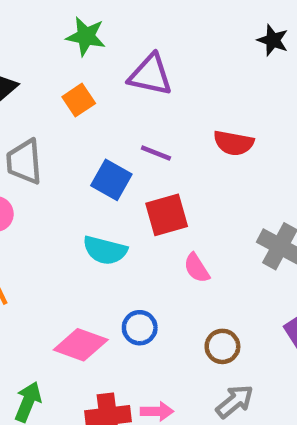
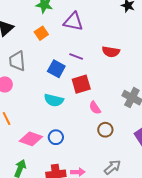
blue circle: (140, 328) -> (56, 137), moved
pink diamond: (81, 345) -> (31, 139), moved
brown circle: (222, 346) -> (105, 130), moved

